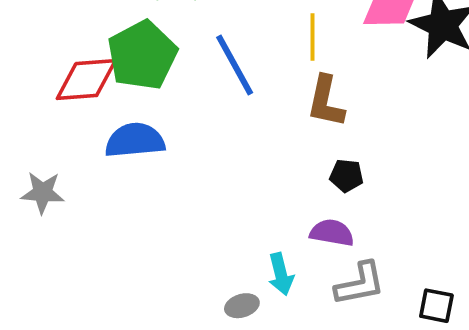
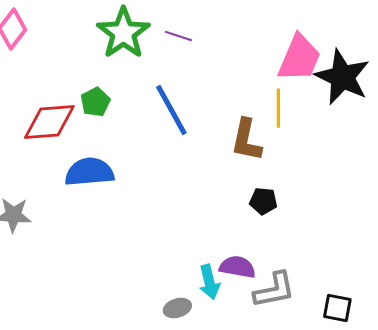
yellow line: (312, 37) -> (278, 108), moved
green pentagon: (142, 55) -> (95, 102), size x0.5
purple semicircle: (332, 233) -> (237, 267), moved

